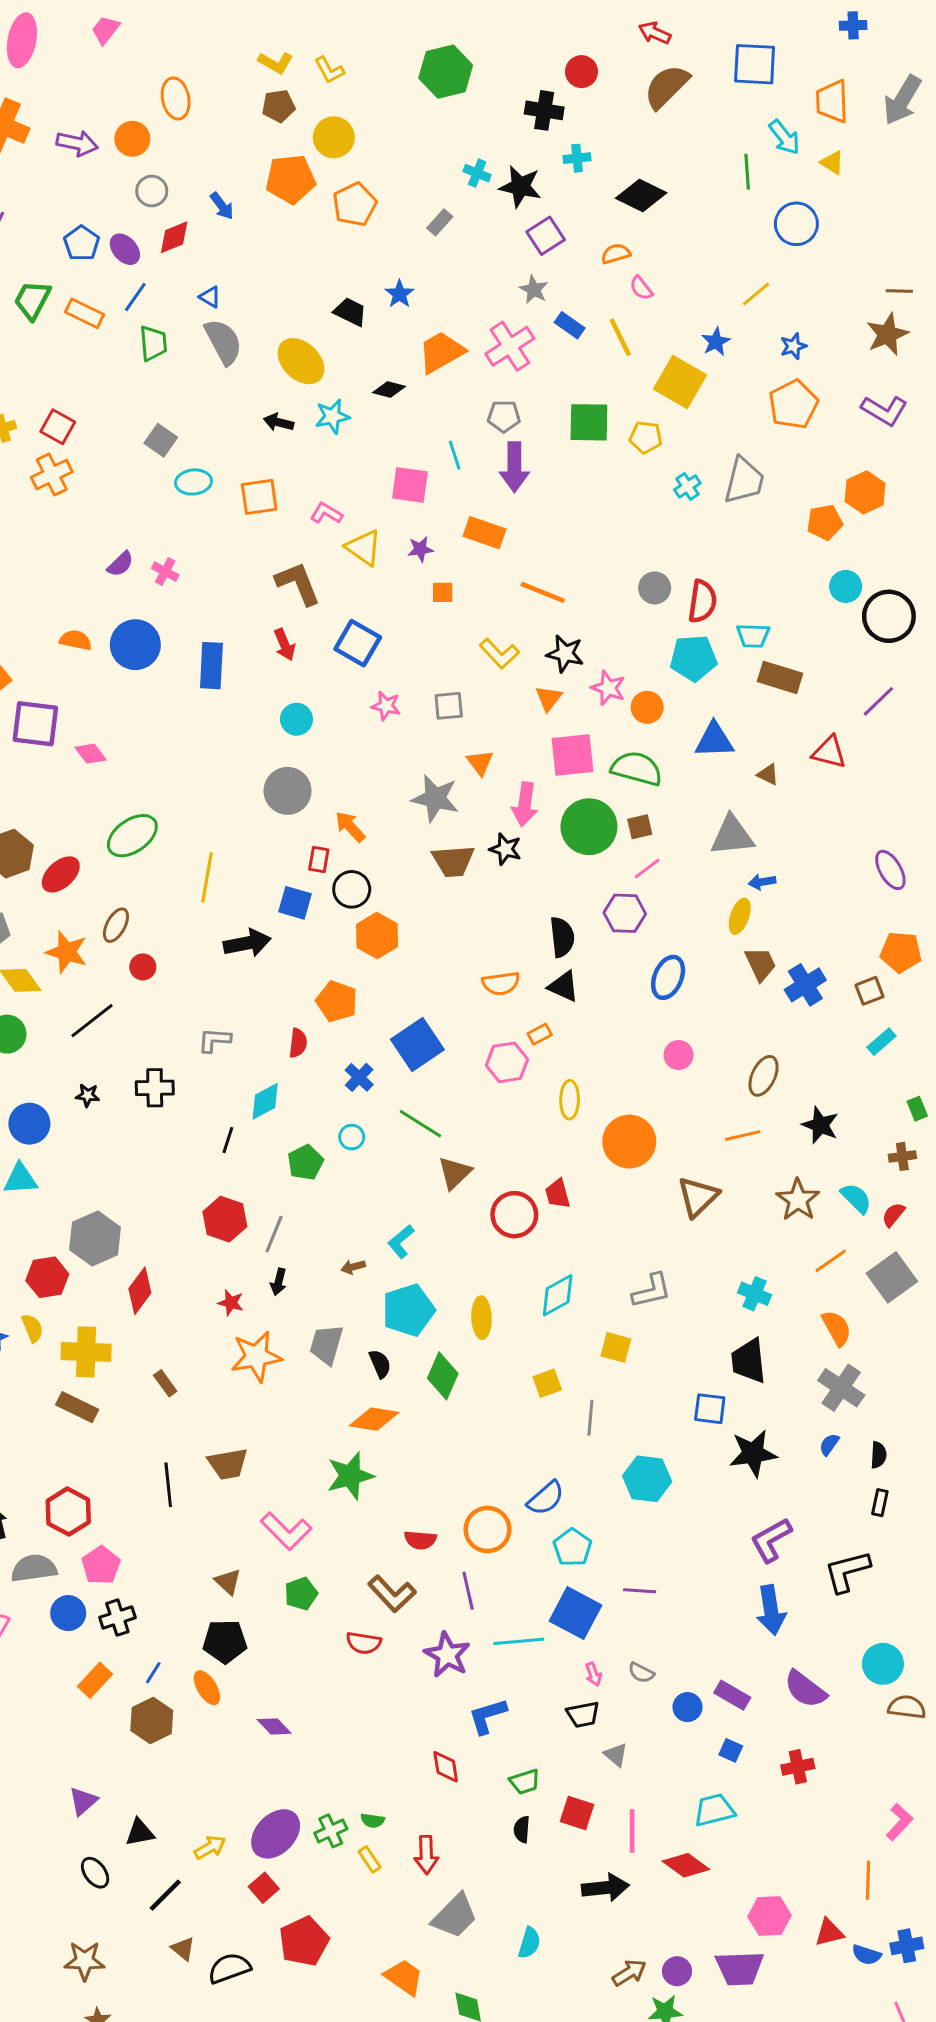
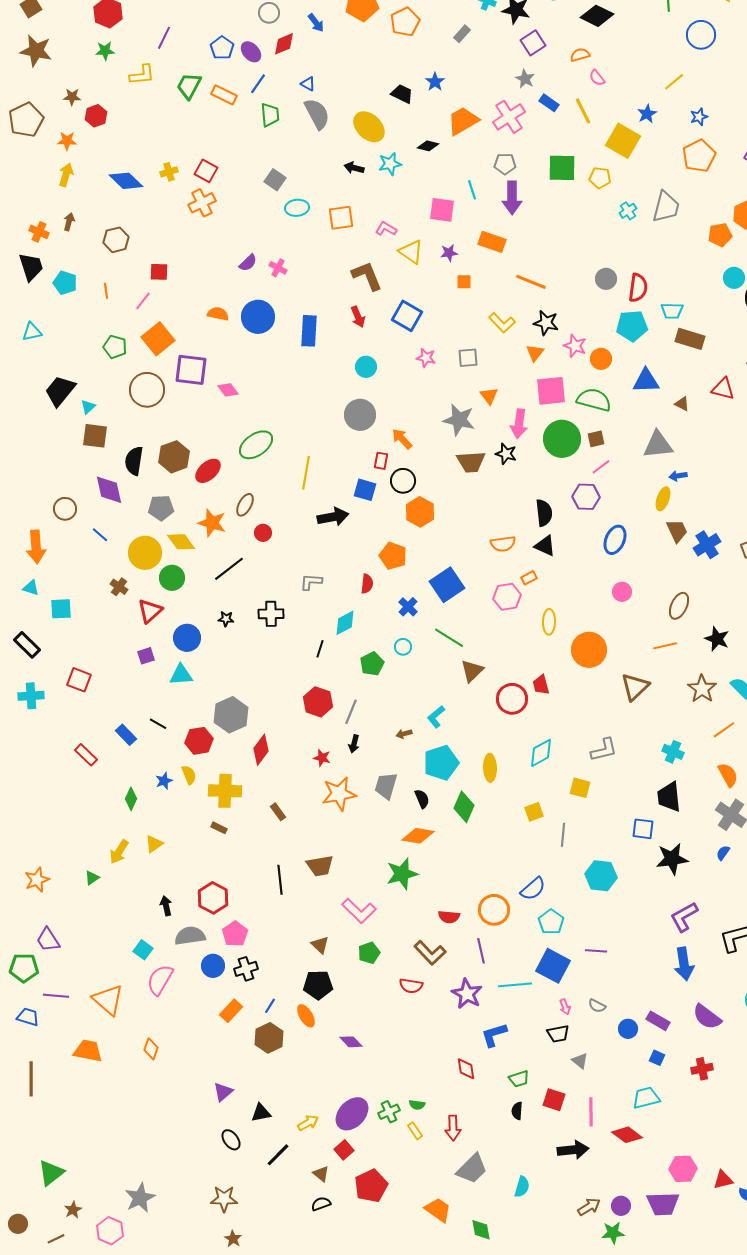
brown rectangle: (77, 1407) -> (219, 828), size x0.6
brown triangle: (183, 1949) -> (321, 1174), moved
black semicircle: (229, 1968) -> (321, 1204), size x0.7

